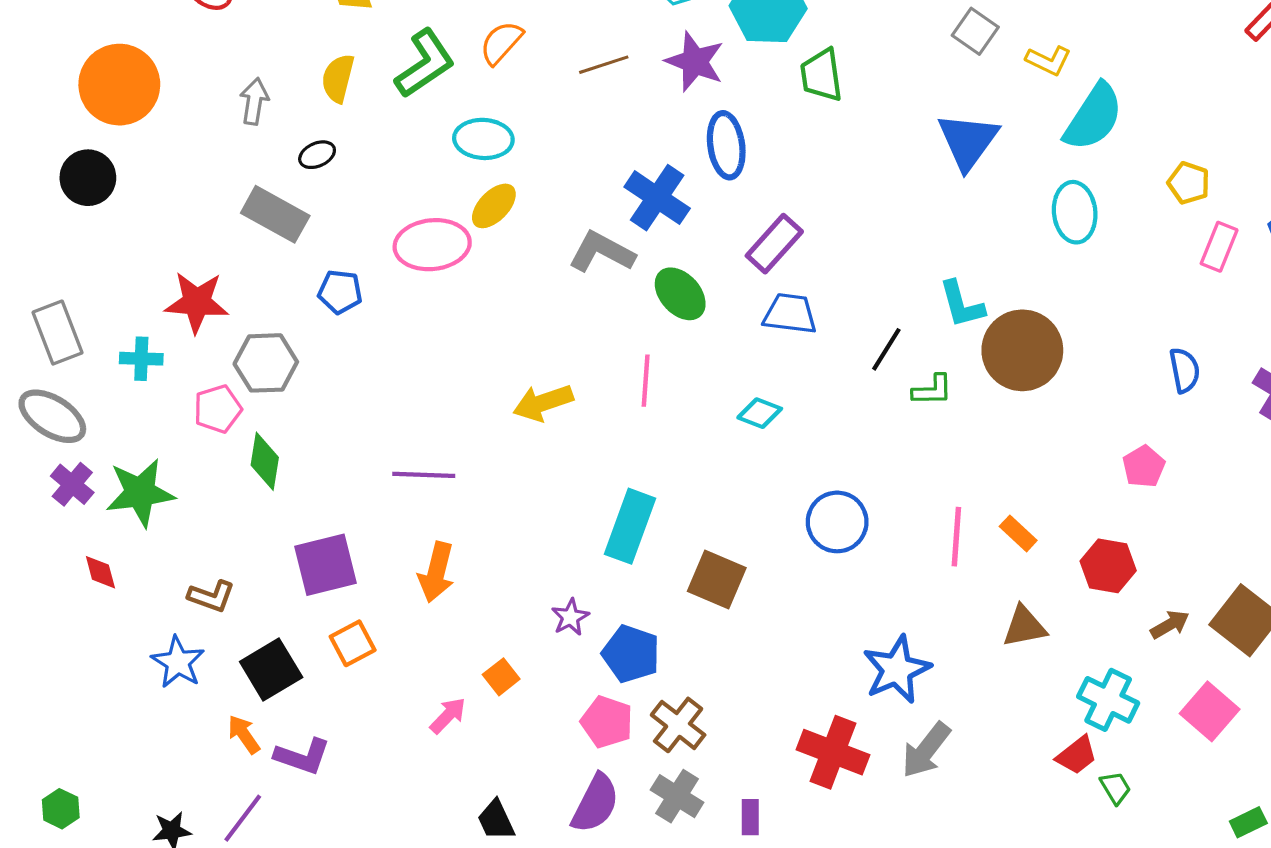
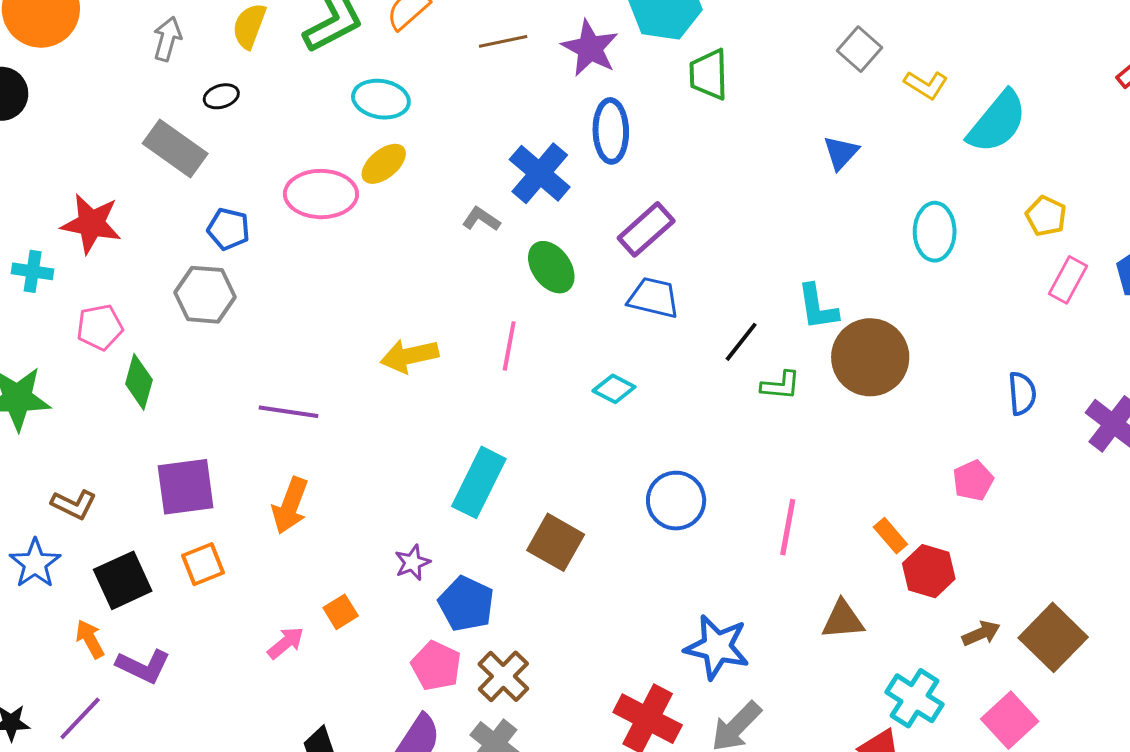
cyan semicircle: (1093, 117) -> (997, 122), moved
blue triangle: (968, 141) -> (841, 153), size x0.6
gray L-shape: (602, 252) -> (481, 219), size x0.6
gray hexagon: (266, 363) -> (205, 295), moved
orange rectangle: (1018, 533) -> (890, 536), moved
blue star: (897, 669) -> (717, 647), turned 30

